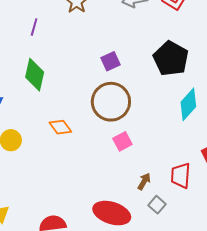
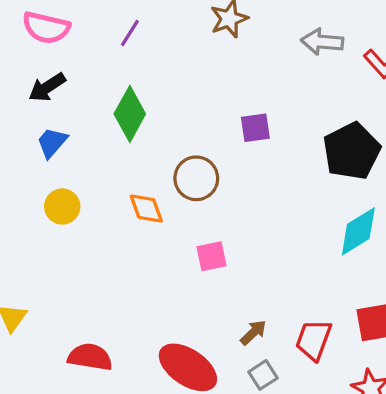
purple line: (34, 27) -> (130, 33), moved
brown circle: (111, 102) -> (196, 178), moved, size x0.7
pink square: (122, 141) -> (211, 256), moved

